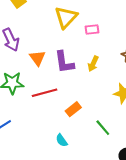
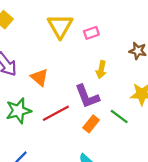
purple L-shape: (64, 62) -> (87, 96), moved
green line: (103, 128) -> (119, 116), moved

